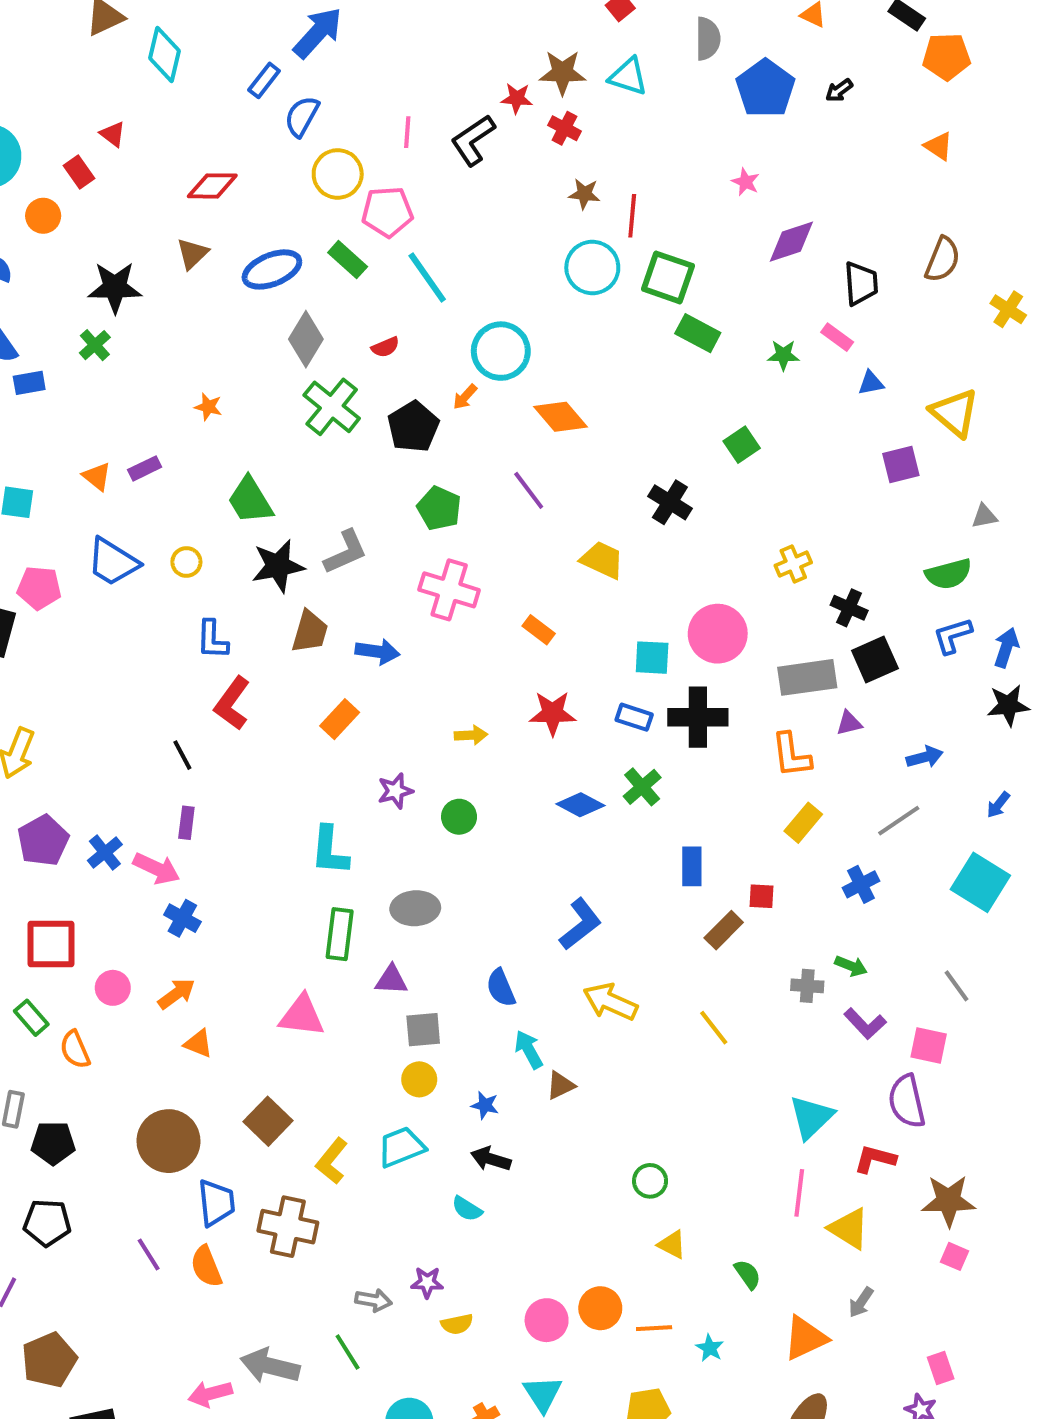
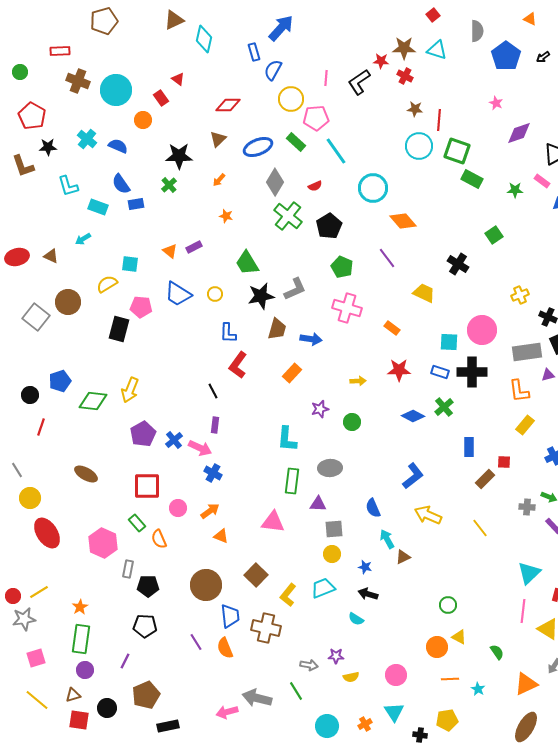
blue rectangle: (264, 80) -> (254, 52), turned -54
orange arrow: (465, 397) -> (219, 180), moved
orange circle: (600, 1308) -> (437, 647), moved

